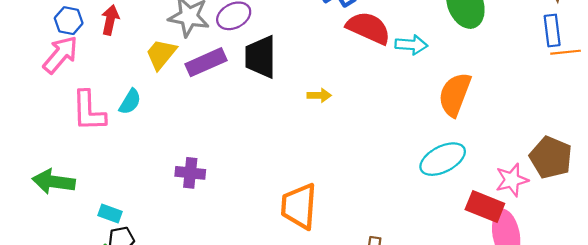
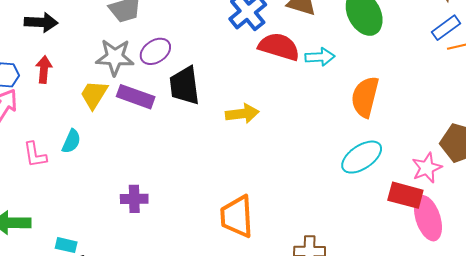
blue rectangle: (552, 31) -> (446, 28), turned 68
purple rectangle: (206, 62) -> (136, 97), turned 51
yellow arrow: (319, 95) -> (242, 114), size x1.5
pink L-shape: (89, 111) -> (35, 155), size x0.7

